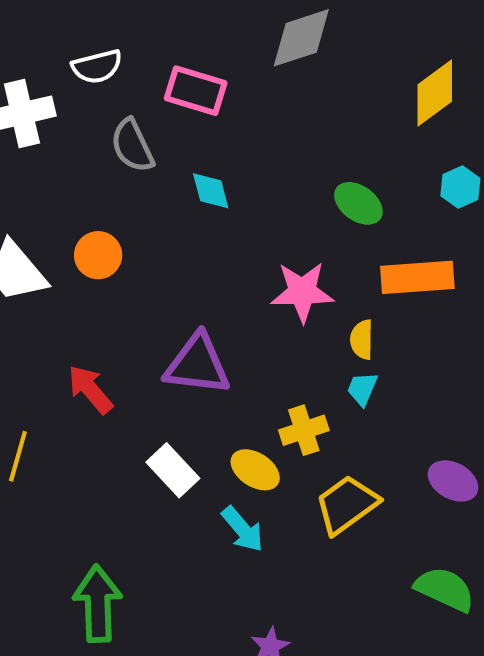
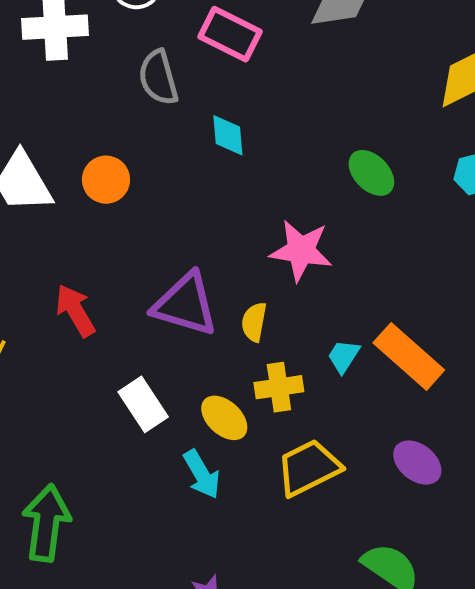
orange rectangle: (417, 277) -> (409, 356), moved, turned 36
yellow semicircle: (362, 340) -> (254, 322), moved

